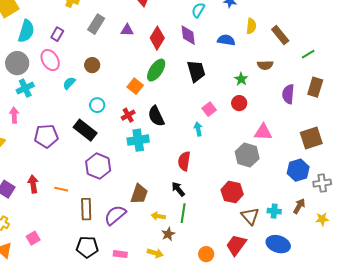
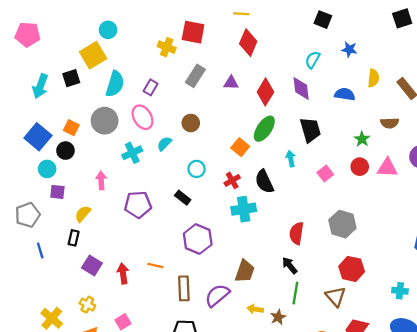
cyan cross: (25, 88) -> (132, 153), moved
cyan arrow: (198, 129) -> (291, 159), moved
black rectangle: (85, 130) -> (183, 198), size x0.6
pink triangle: (263, 132) -> (387, 168), moved
gray hexagon: (247, 155) -> (342, 224), moved
red arrow: (33, 184) -> (123, 274), moved
yellow arrow: (158, 216) -> (255, 309), moved
brown triangle: (250, 216) -> (336, 296), moved

